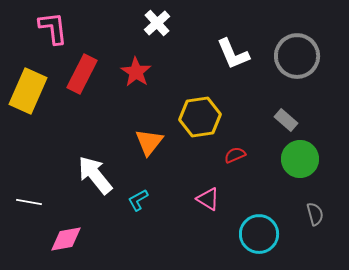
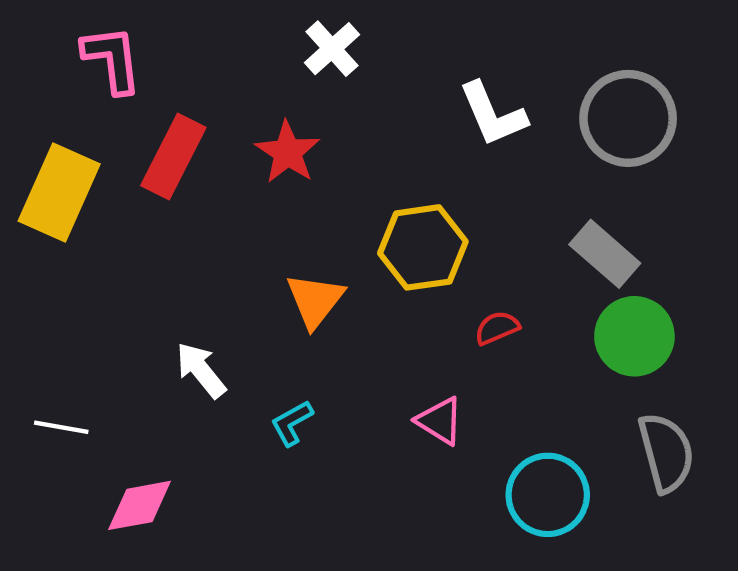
gray rectangle: (286, 120) -> (605, 254), size x1.4
white arrow: (95, 175) -> (201, 370), size x0.7
gray semicircle: (315, 214) -> (666, 453), size x1.6

